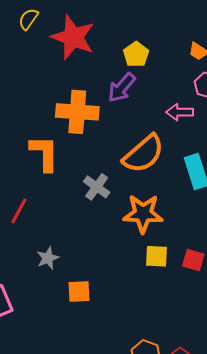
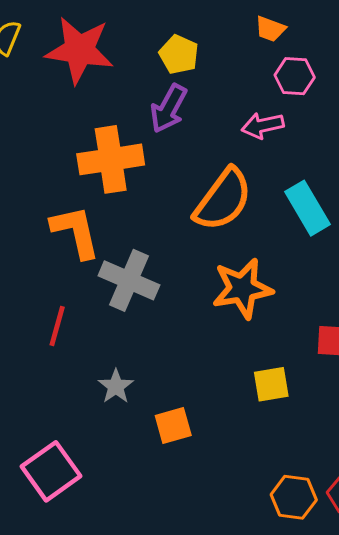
gray cross: (97, 187) -> (129, 280), moved, size x1.4
yellow square: (156, 256) -> (271, 384), moved

